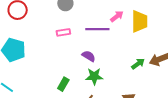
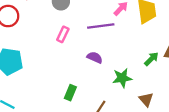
pink rectangle: (63, 32) -> (63, 34), turned -48
green star: (94, 76) -> (122, 78), moved

